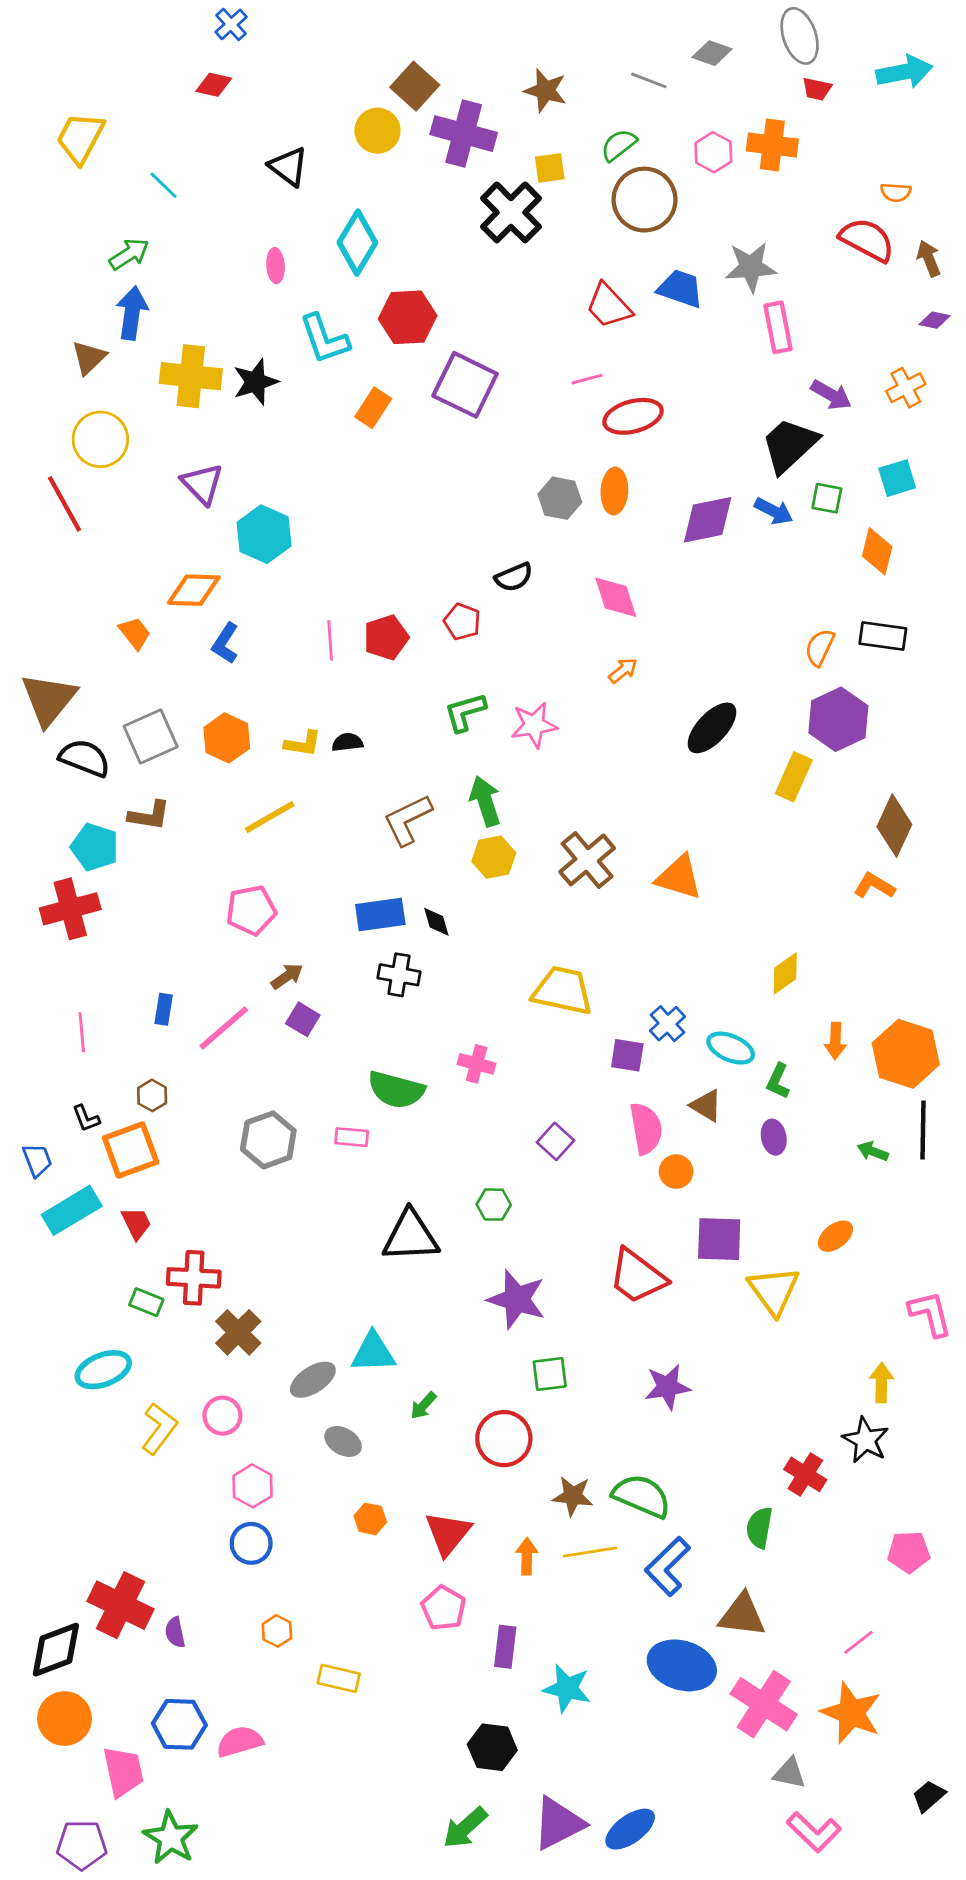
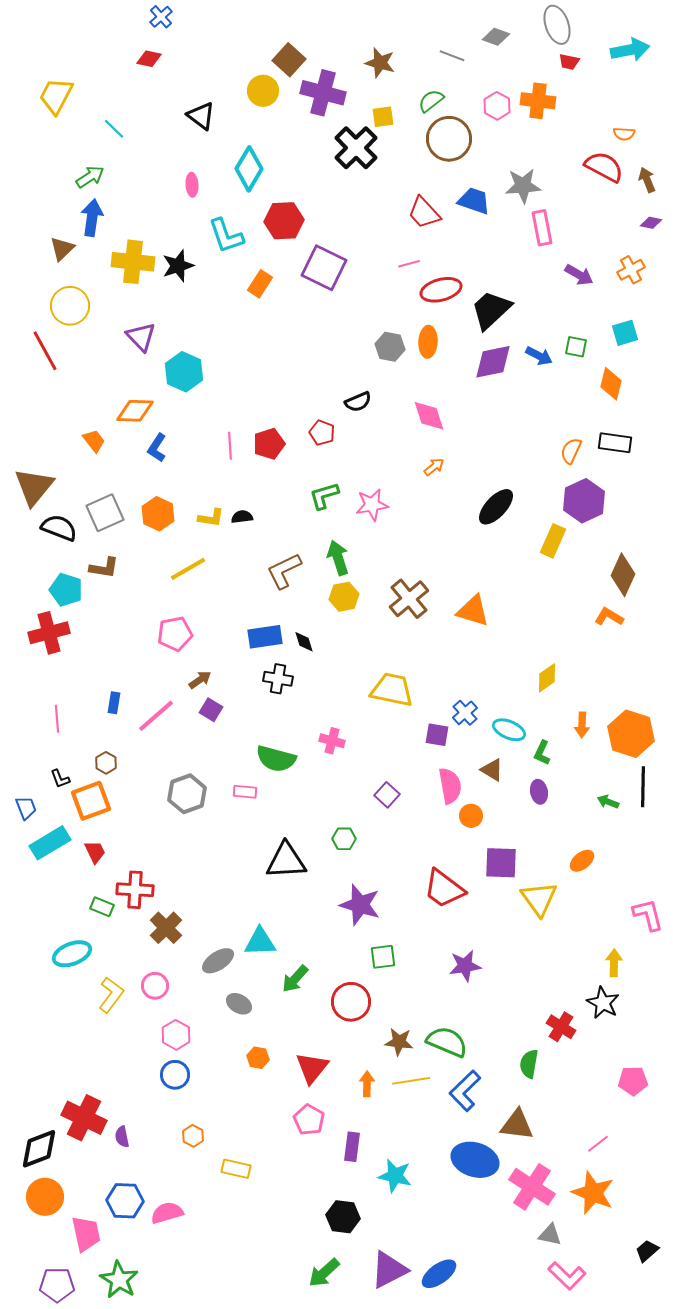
black trapezoid: (790, 445) -> (491, 310), moved
green arrow: (423, 1406) -> (295, 979), size x1.4

